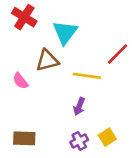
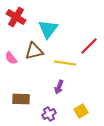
pink semicircle: (20, 81) -> (11, 58), moved
brown rectangle: (24, 138) -> (21, 99), moved
purple cross: (79, 141) -> (49, 114), moved

